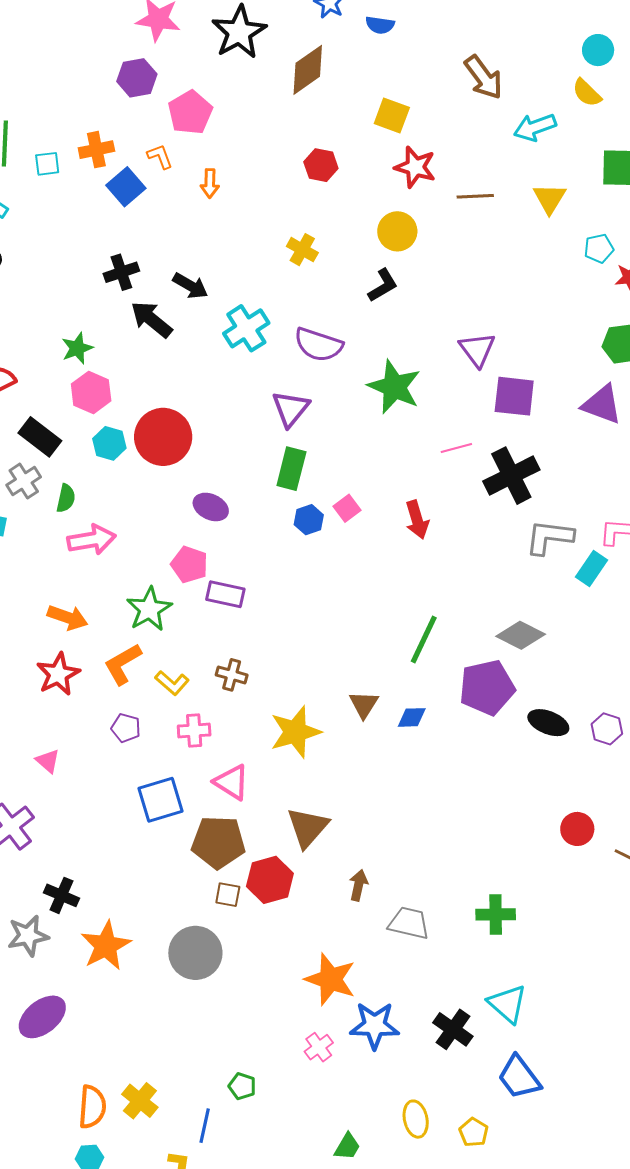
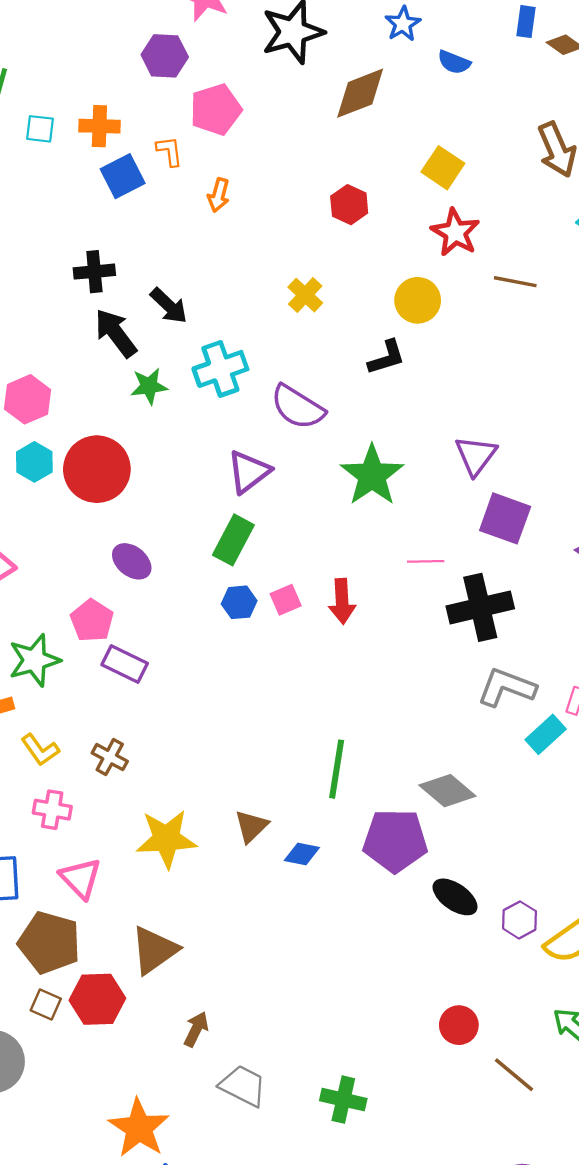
green star: (77, 348) -> (149, 386), moved
red arrow: (417, 520) -> (342, 601), moved
green line: (424, 639) -> (337, 769), turned -30

